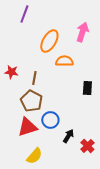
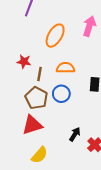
orange semicircle: (64, 61) -> (65, 68), moved
red star: (11, 72) -> (24, 62), moved
blue circle: (50, 120) -> (61, 94), moved

